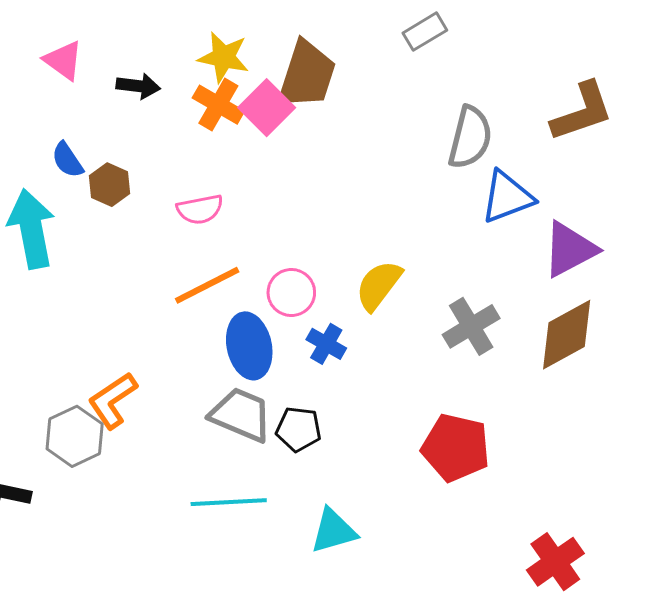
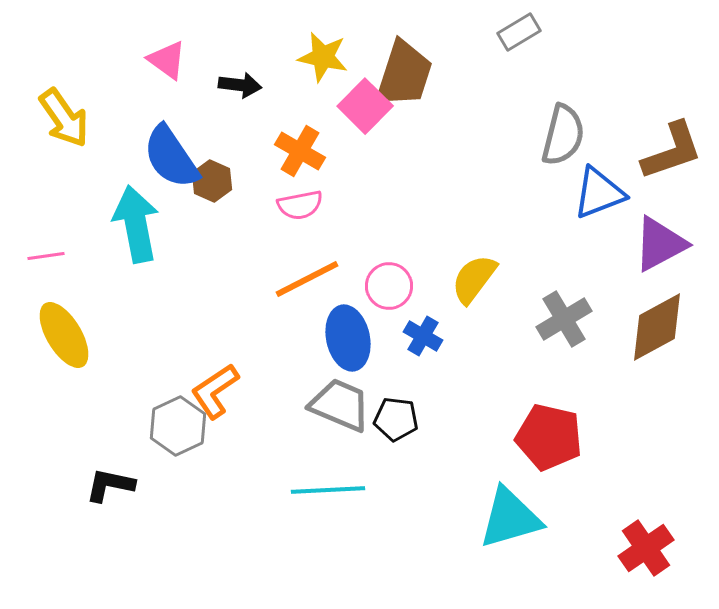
orange cross: (218, 105) -> (300, 151), moved
brown L-shape: (582, 112) -> (672, 151), moved
blue semicircle: (67, 160) -> (171, 157), size x1.8
cyan triangle: (333, 531) -> (510, 518), moved, size x1.4

